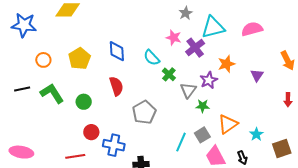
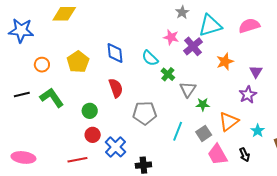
purple star: (209, 80) -> (248, 95), moved
green circle: (84, 102) -> (90, 111), moved
gray pentagon: (144, 112) -> (145, 113), turned 30
cyan line: (181, 142) -> (178, 131), moved
blue cross: (114, 145) -> (116, 147), turned 35

